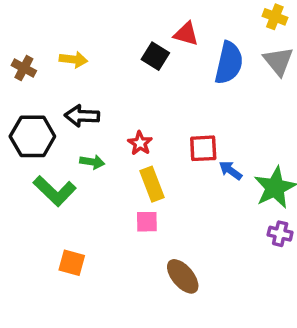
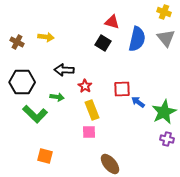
black square: (155, 56) -> (103, 43), moved
black arrow: (82, 116) -> (64, 70), moved

